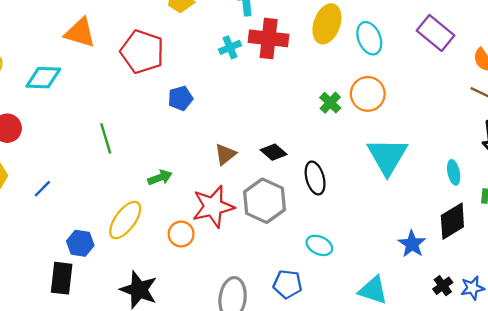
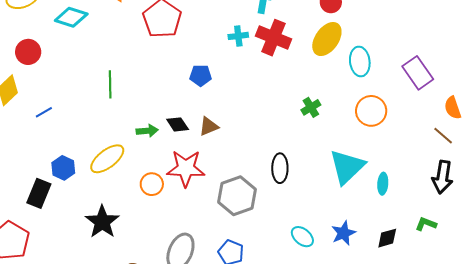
orange circle: (368, 94) -> (371, 111), moved
blue pentagon: (180, 98) -> (201, 75), moved
black diamond: (274, 152) -> (178, 124), moved
cyan ellipse: (454, 172) -> (383, 184), moved
gray hexagon: (264, 201) -> (237, 196), moved
black diamond: (452, 221) -> (387, 238), size x0.7
blue star: (412, 244) -> (343, 233), moved
cyan ellipse: (319, 245) -> (302, 237), moved

